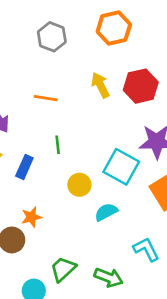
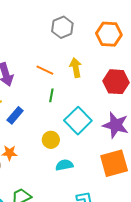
yellow arrow: (100, 85) -> (76, 68), moved
green line: (58, 145) -> (51, 95), moved
cyan square: (121, 167) -> (78, 121), moved

